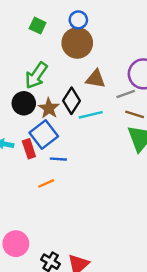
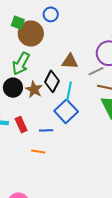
brown circle: (77, 43) -> (31, 33), moved
cyan line: (91, 115) -> (69, 91), turned -60
blue square: (44, 134) -> (66, 111), moved
orange line: (46, 183) -> (38, 151), turned 40

